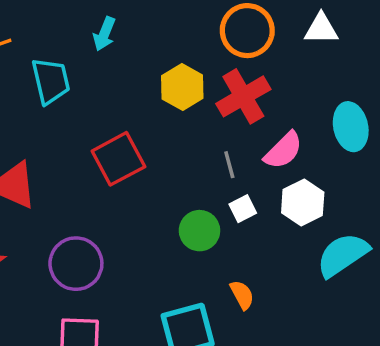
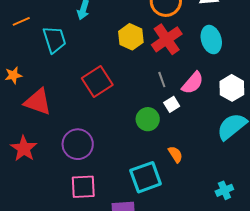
cyan ellipse: (351, 127) -> (211, 40), moved
pink semicircle: (283, 150) -> (193, 83), moved
white hexagon: (303, 203) -> (232, 88), moved

